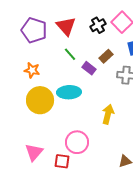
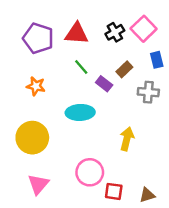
red triangle: (66, 26) -> (77, 34), turned -45
yellow circle: (40, 100) -> (32, 138), moved
red square: (62, 161) -> (114, 191), moved

